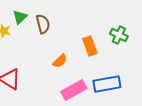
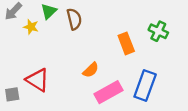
orange semicircle: (60, 61) -> (91, 70), moved
blue rectangle: (107, 84) -> (145, 85), turned -60

